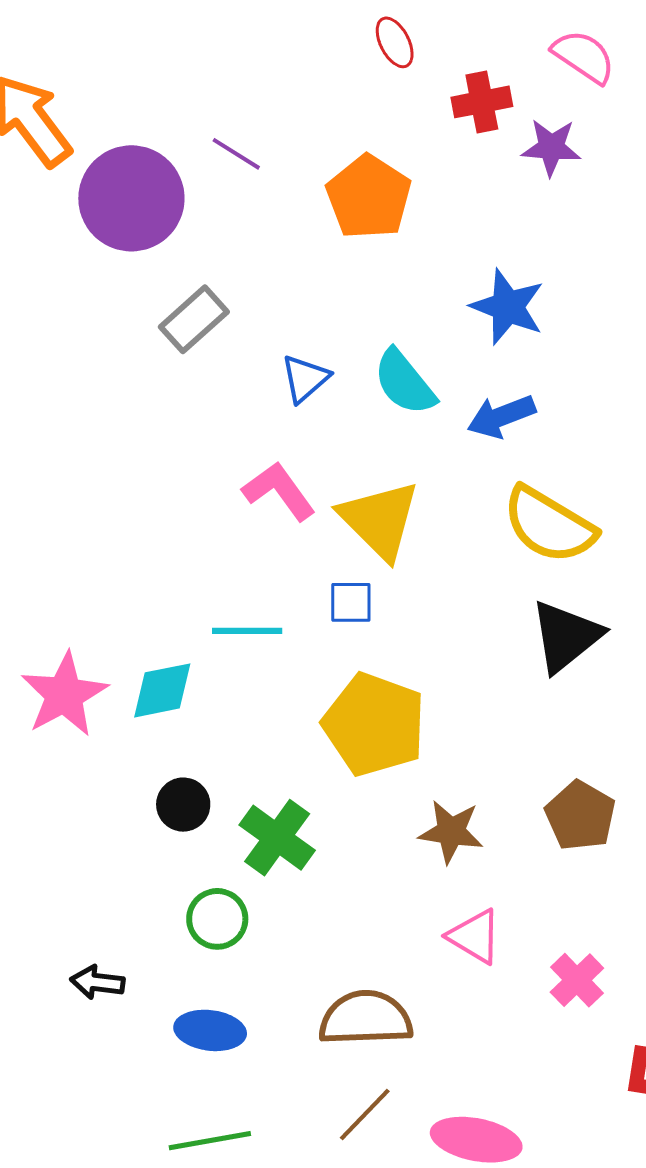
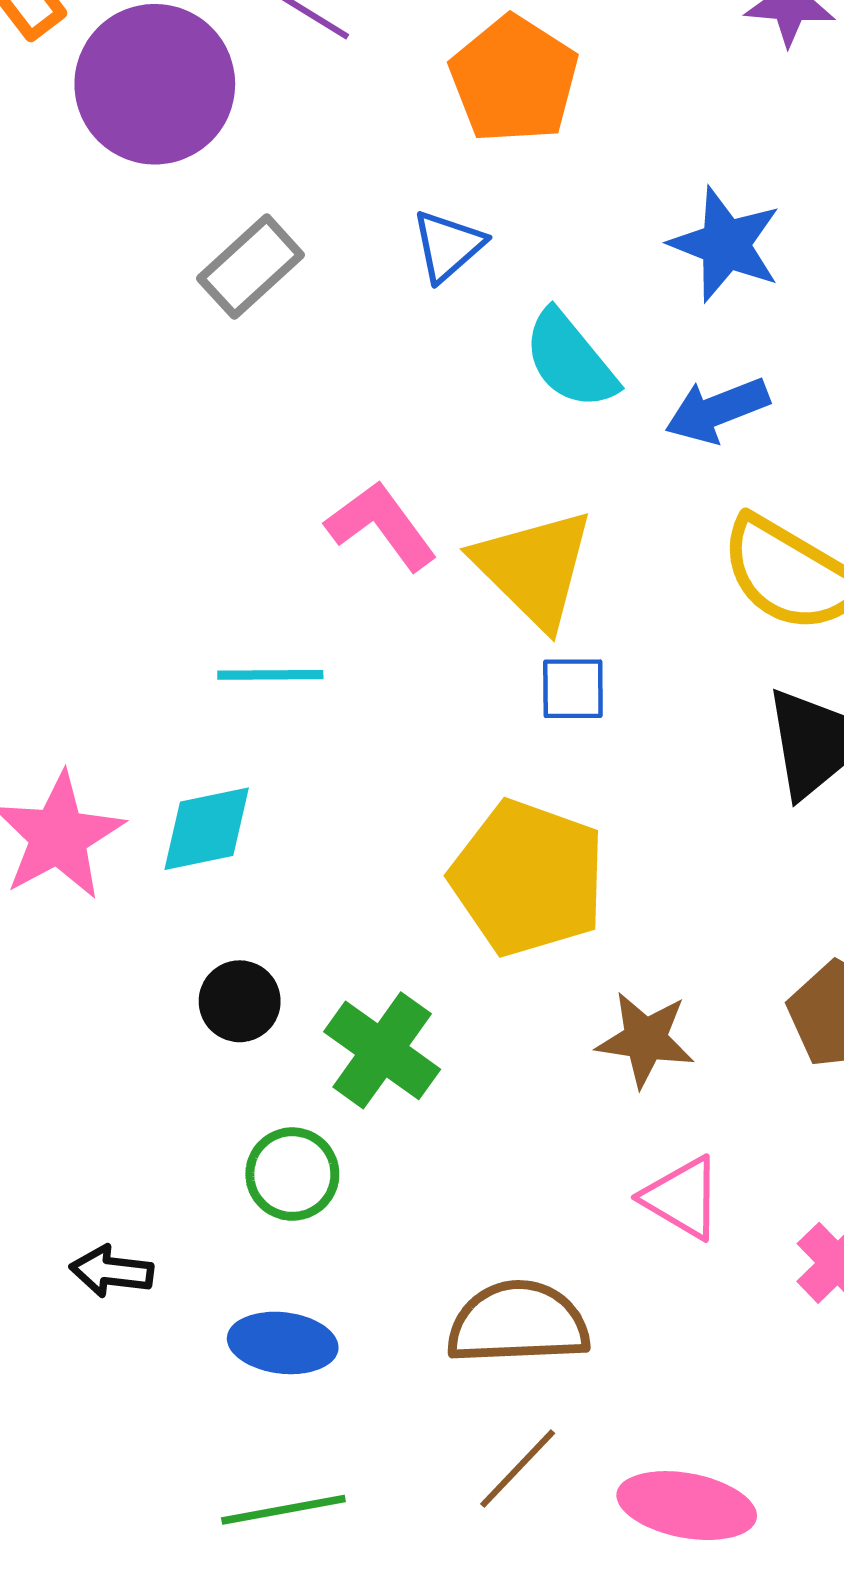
blue triangle: (305, 379) -> (448, 246), moved
blue square: (351, 602) -> (573, 689), moved
cyan line: (247, 631) -> (270, 675), moved

